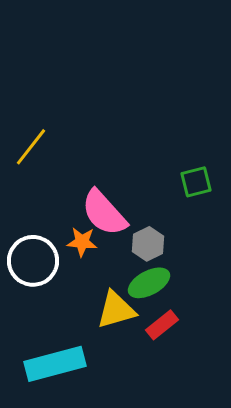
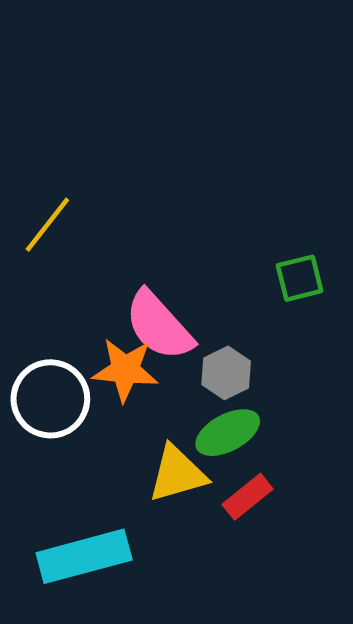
orange star: (82, 242) -> (125, 370), size x1.4

